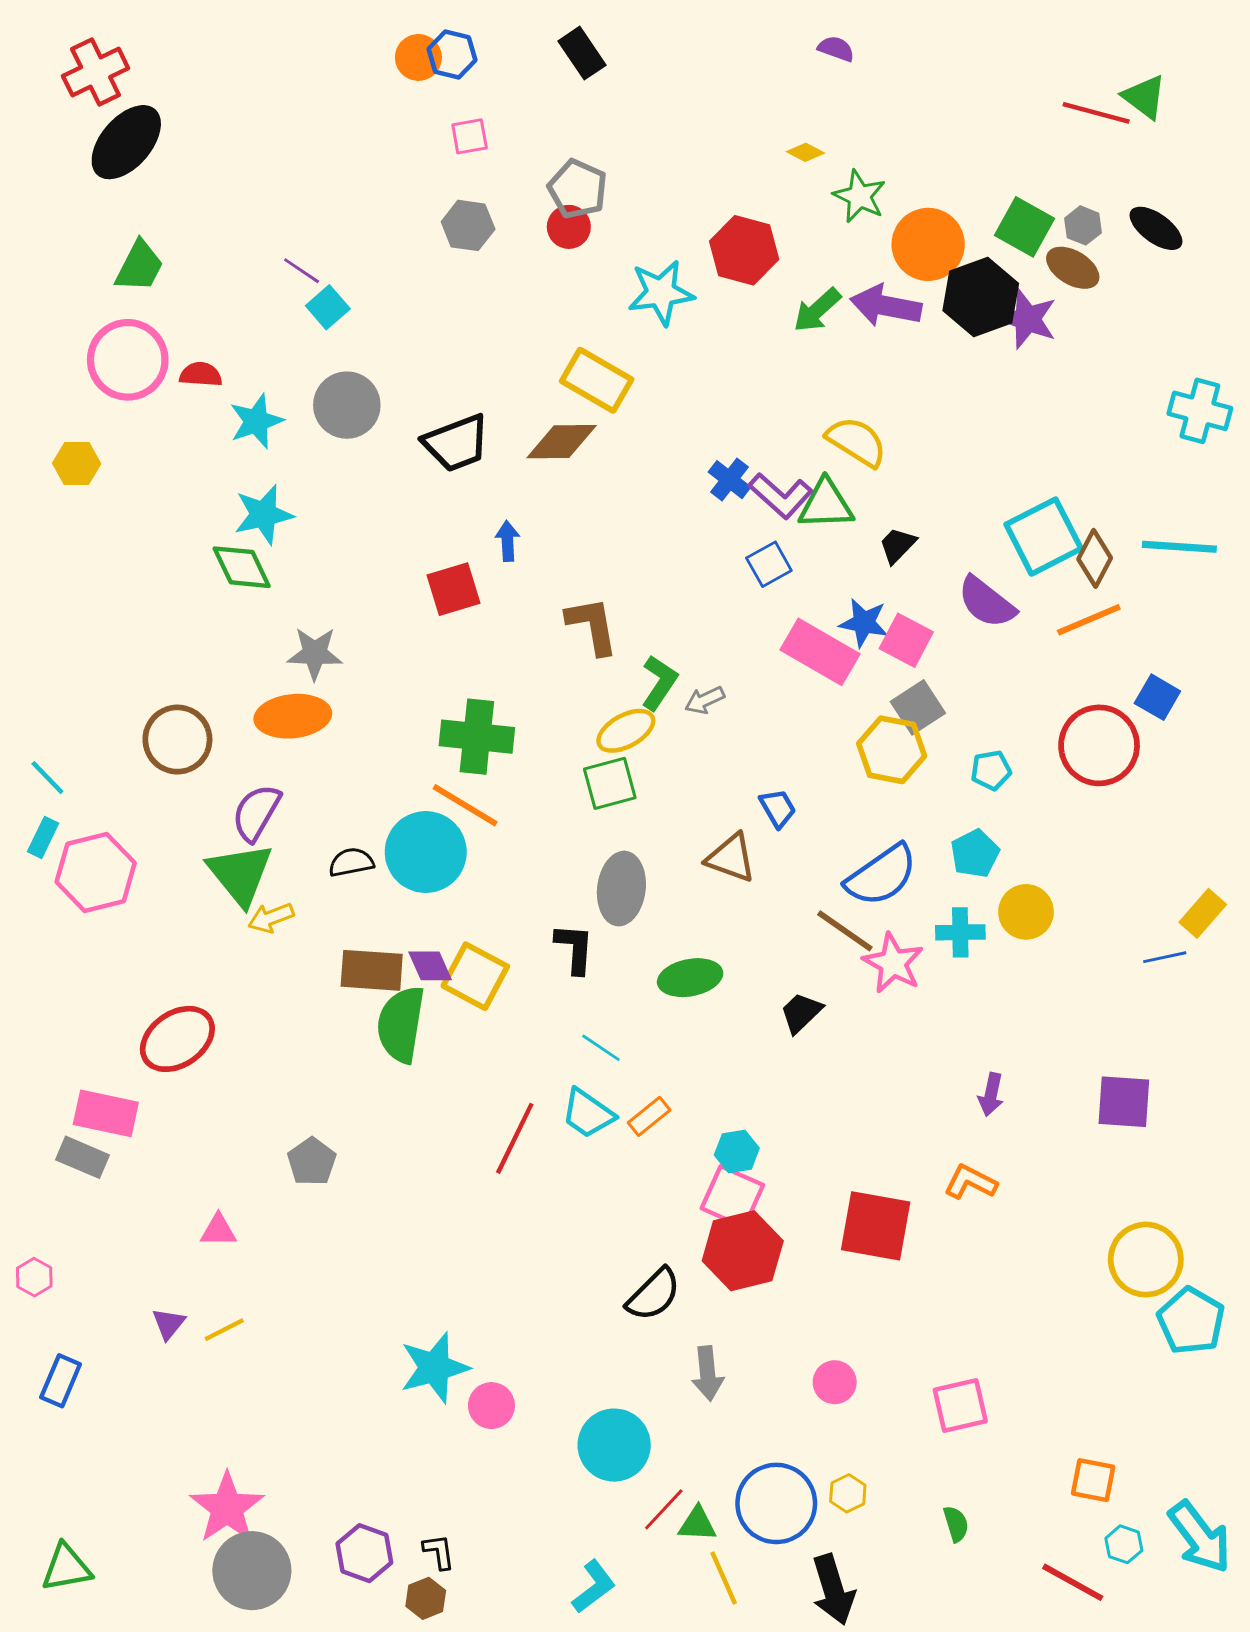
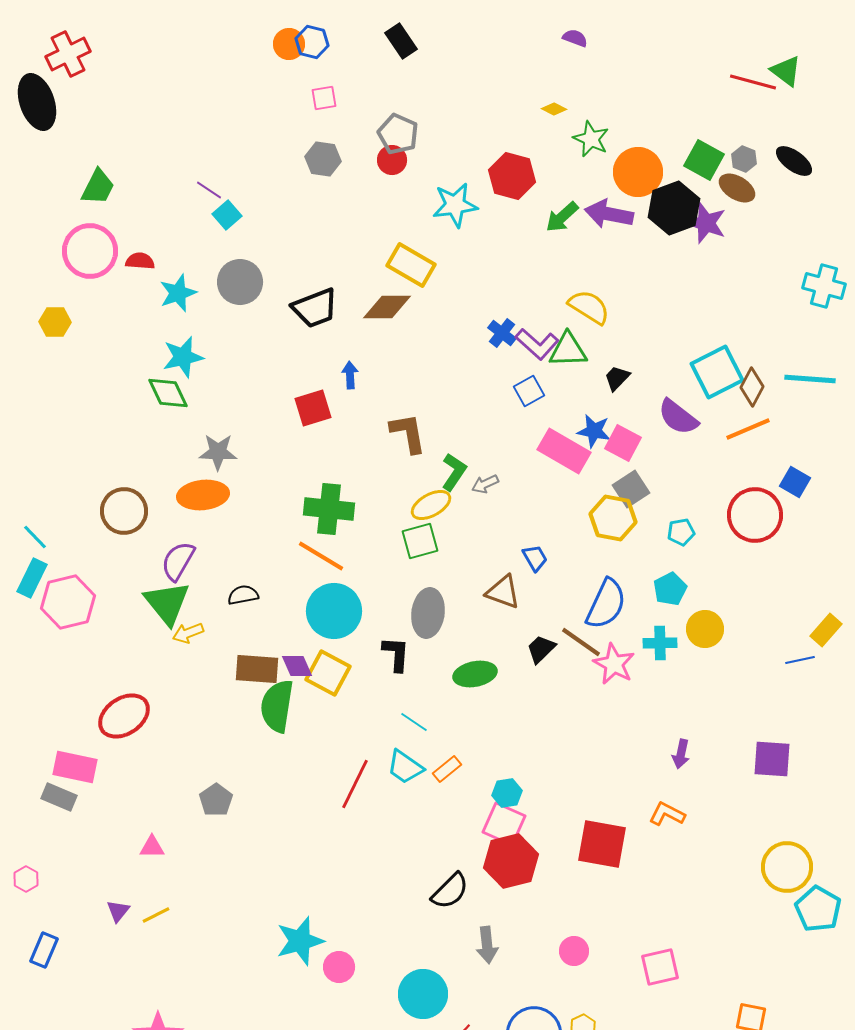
black ellipse: (126, 142) -> (37, 102), moved, turned -60
cyan rectangle: (43, 837) -> (32, 578), size x1.4
cyan circle: (426, 852) -> (334, 611), moved
blue semicircle: (881, 875) -> (606, 604), turned -30
black trapezoid: (801, 1013) -> (541, 649), moved

